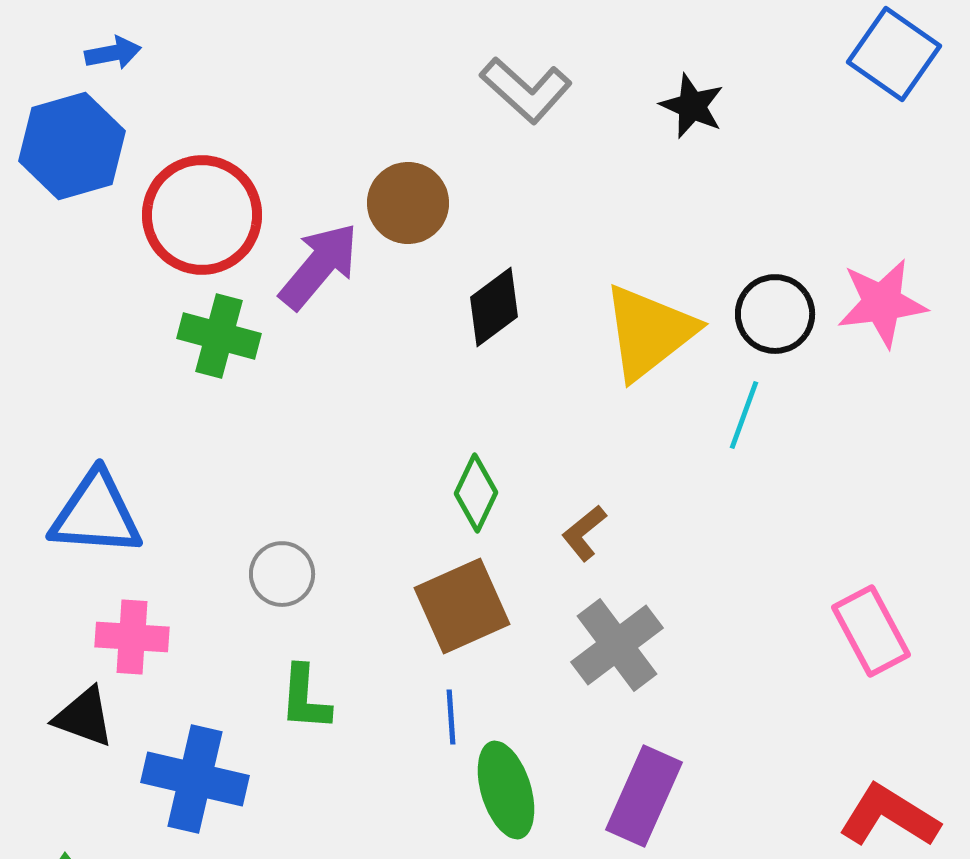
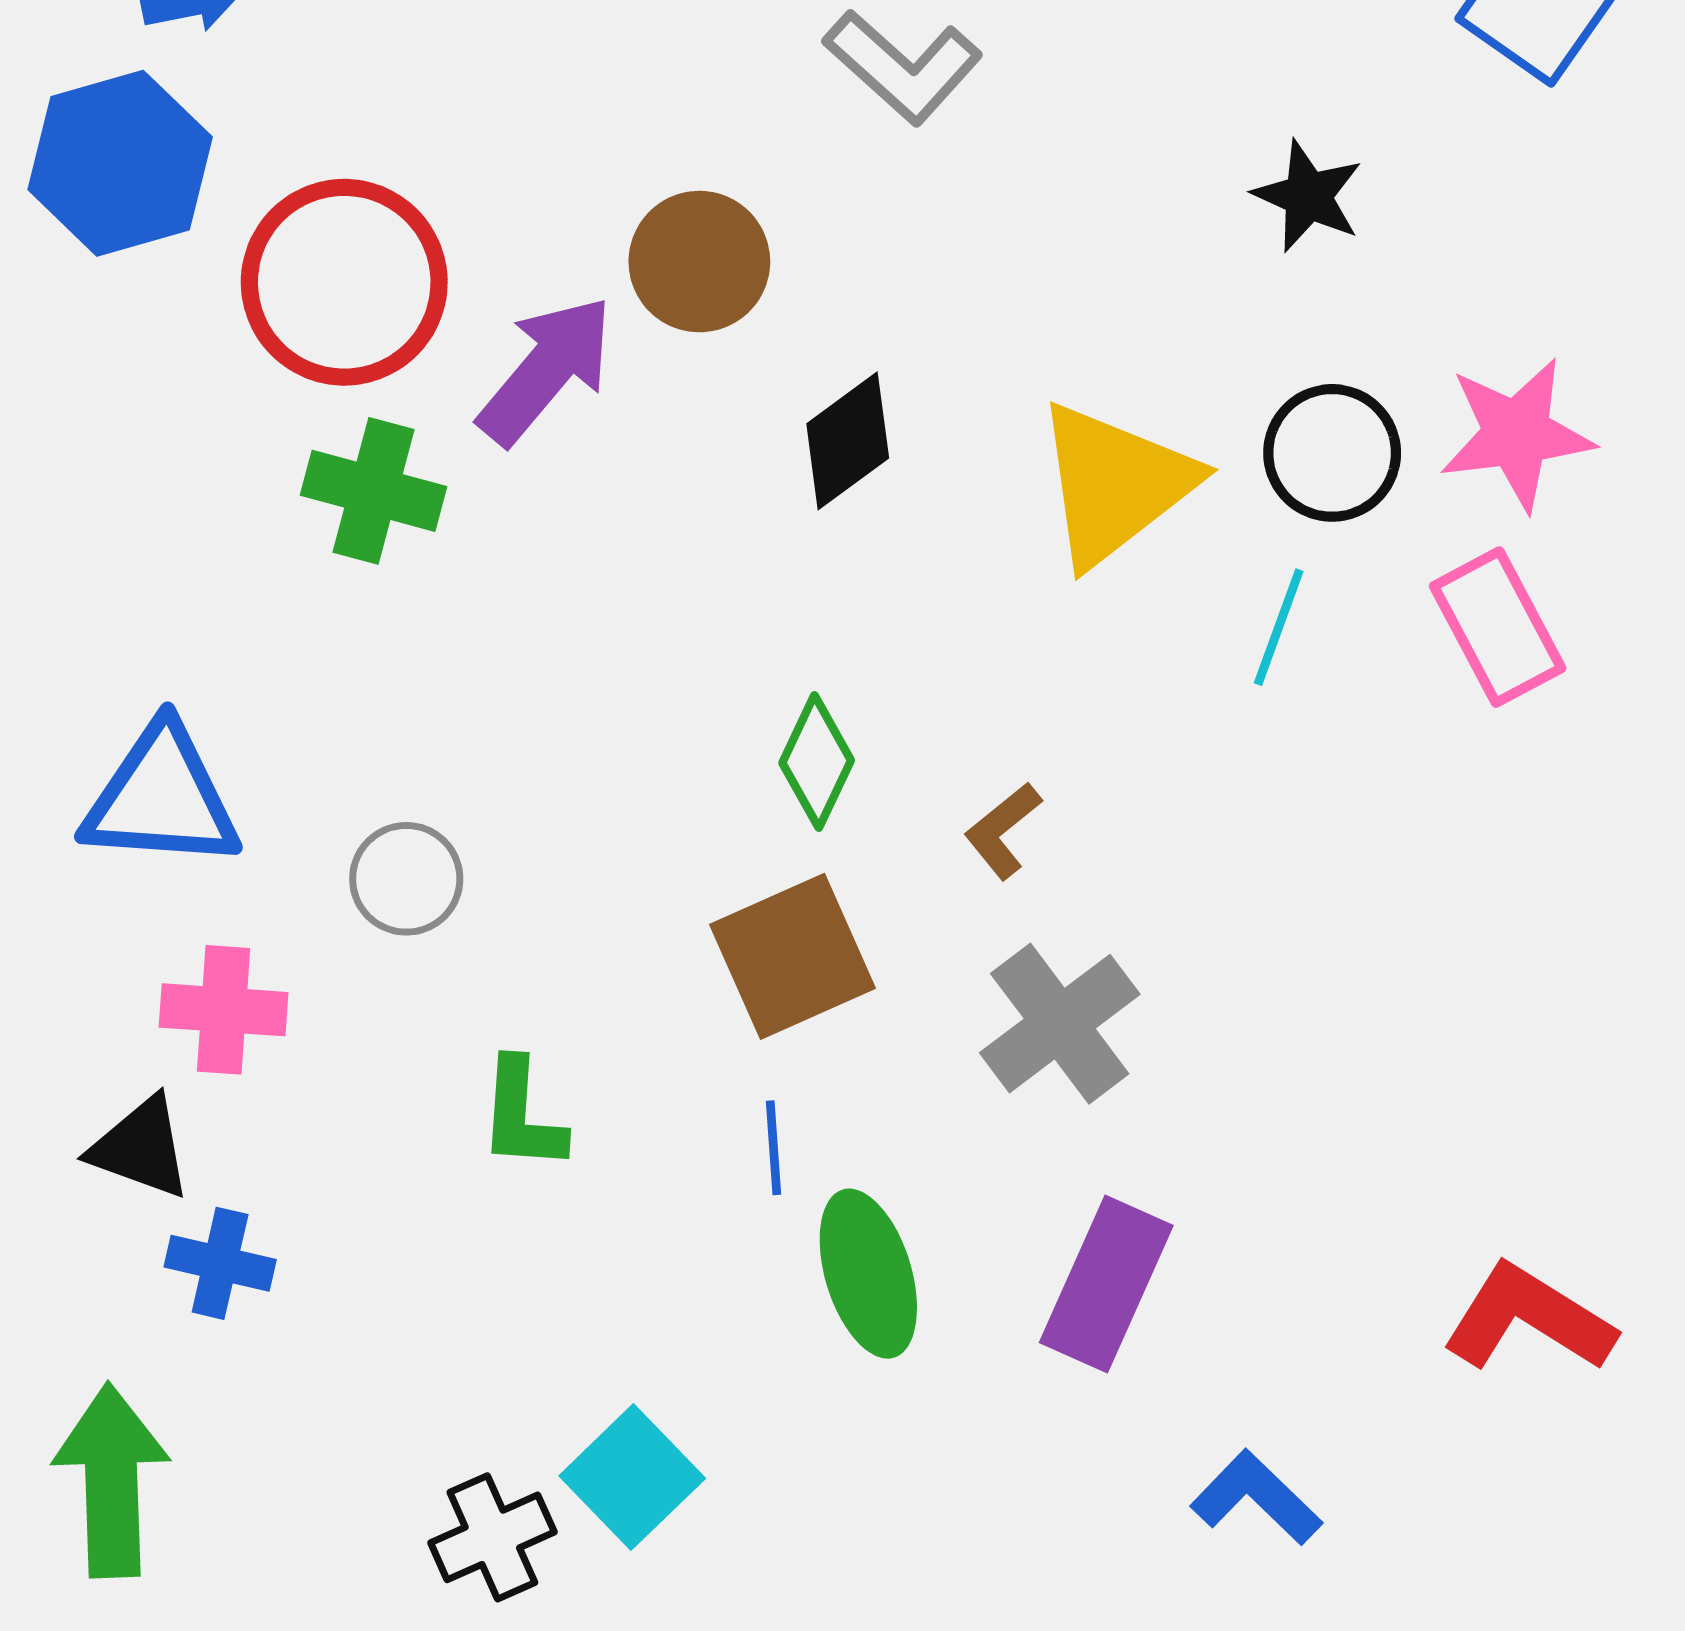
black star: (692, 106) -> (1308, 196), moved
gray circle: (282, 574) -> (406, 879), moved
pink rectangle: (871, 631) -> (1498, 627), moved
blue cross: (195, 779) -> (220, 1263), moved, size x0.6

